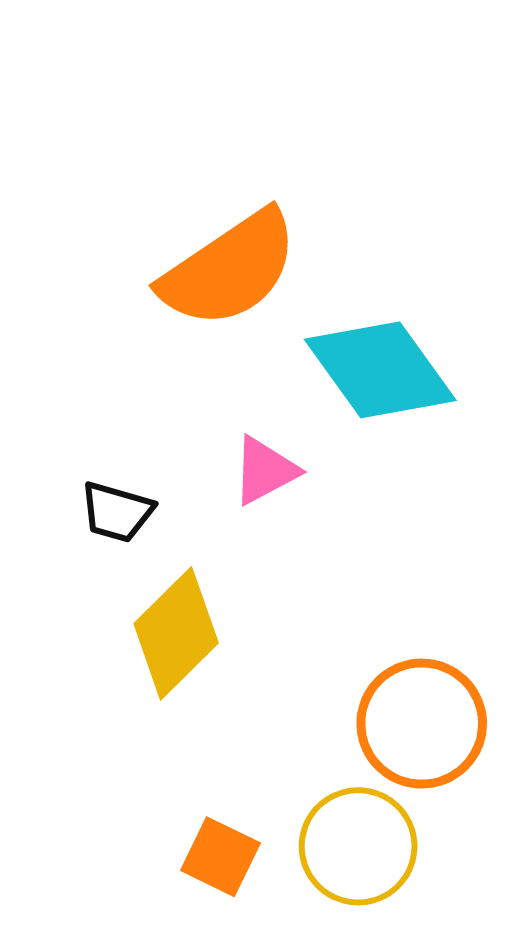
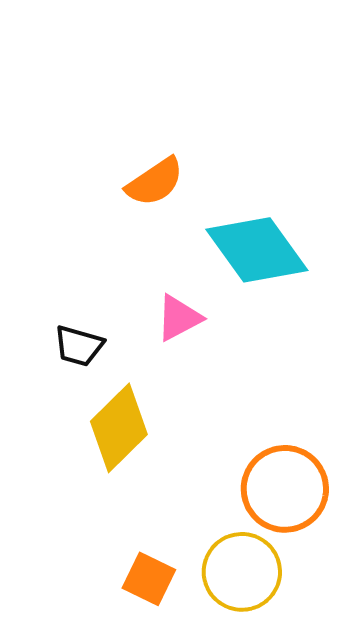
orange semicircle: (229, 269) -> (155, 182), size x0.6

